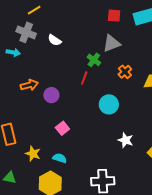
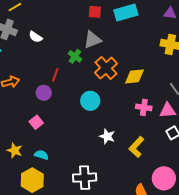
orange cross: (125, 72) -> (106, 68), size x1.6
red line: (84, 78) -> (55, 75), moved
purple circle: (51, 95) -> (44, 93), moved
pink square: (62, 128) -> (36, 122), moved

